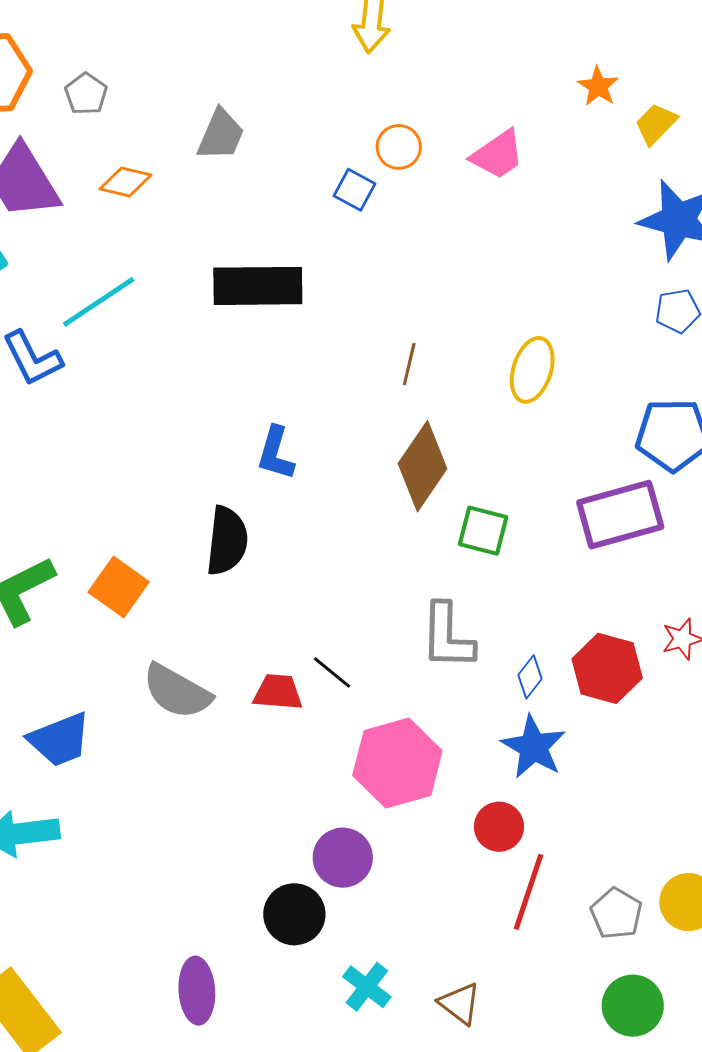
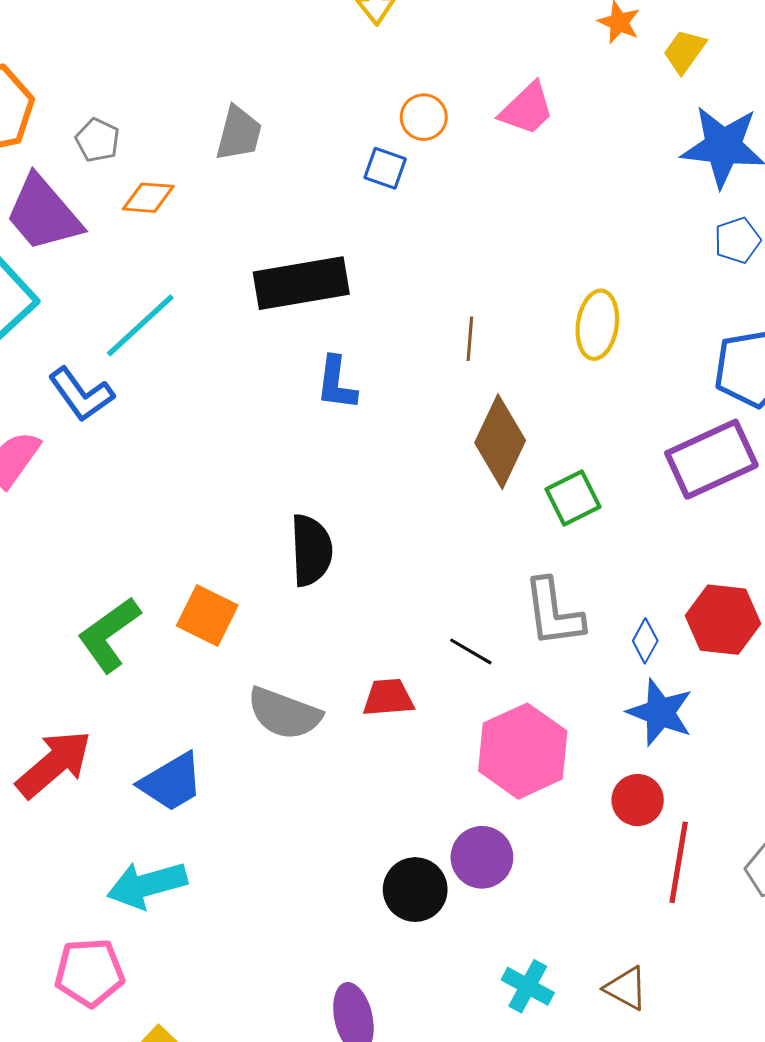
gray pentagon: (86, 94) -> (97, 140), moved
blue L-shape: (276, 453) -> (336, 383), moved
green square: (483, 531) -> (573, 498), turned -32
black line: (332, 673) -> (471, 651), moved
black circle: (294, 914) -> (415, 890), moved

